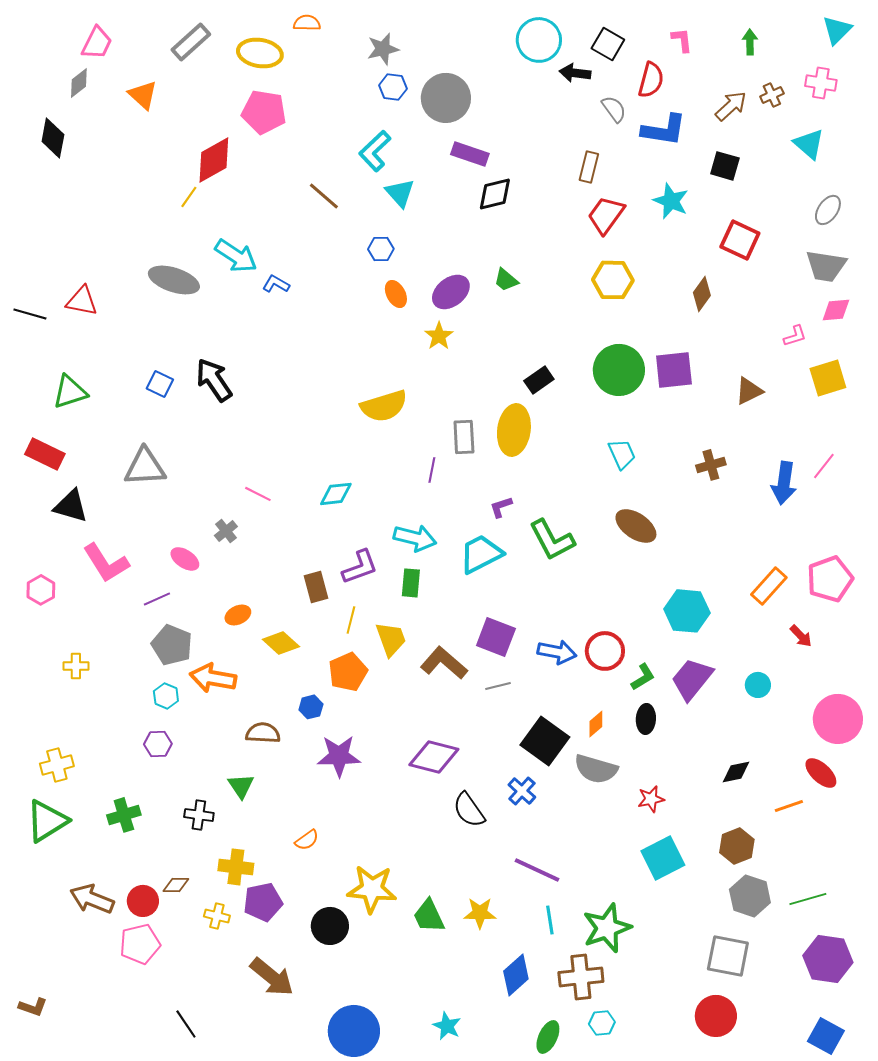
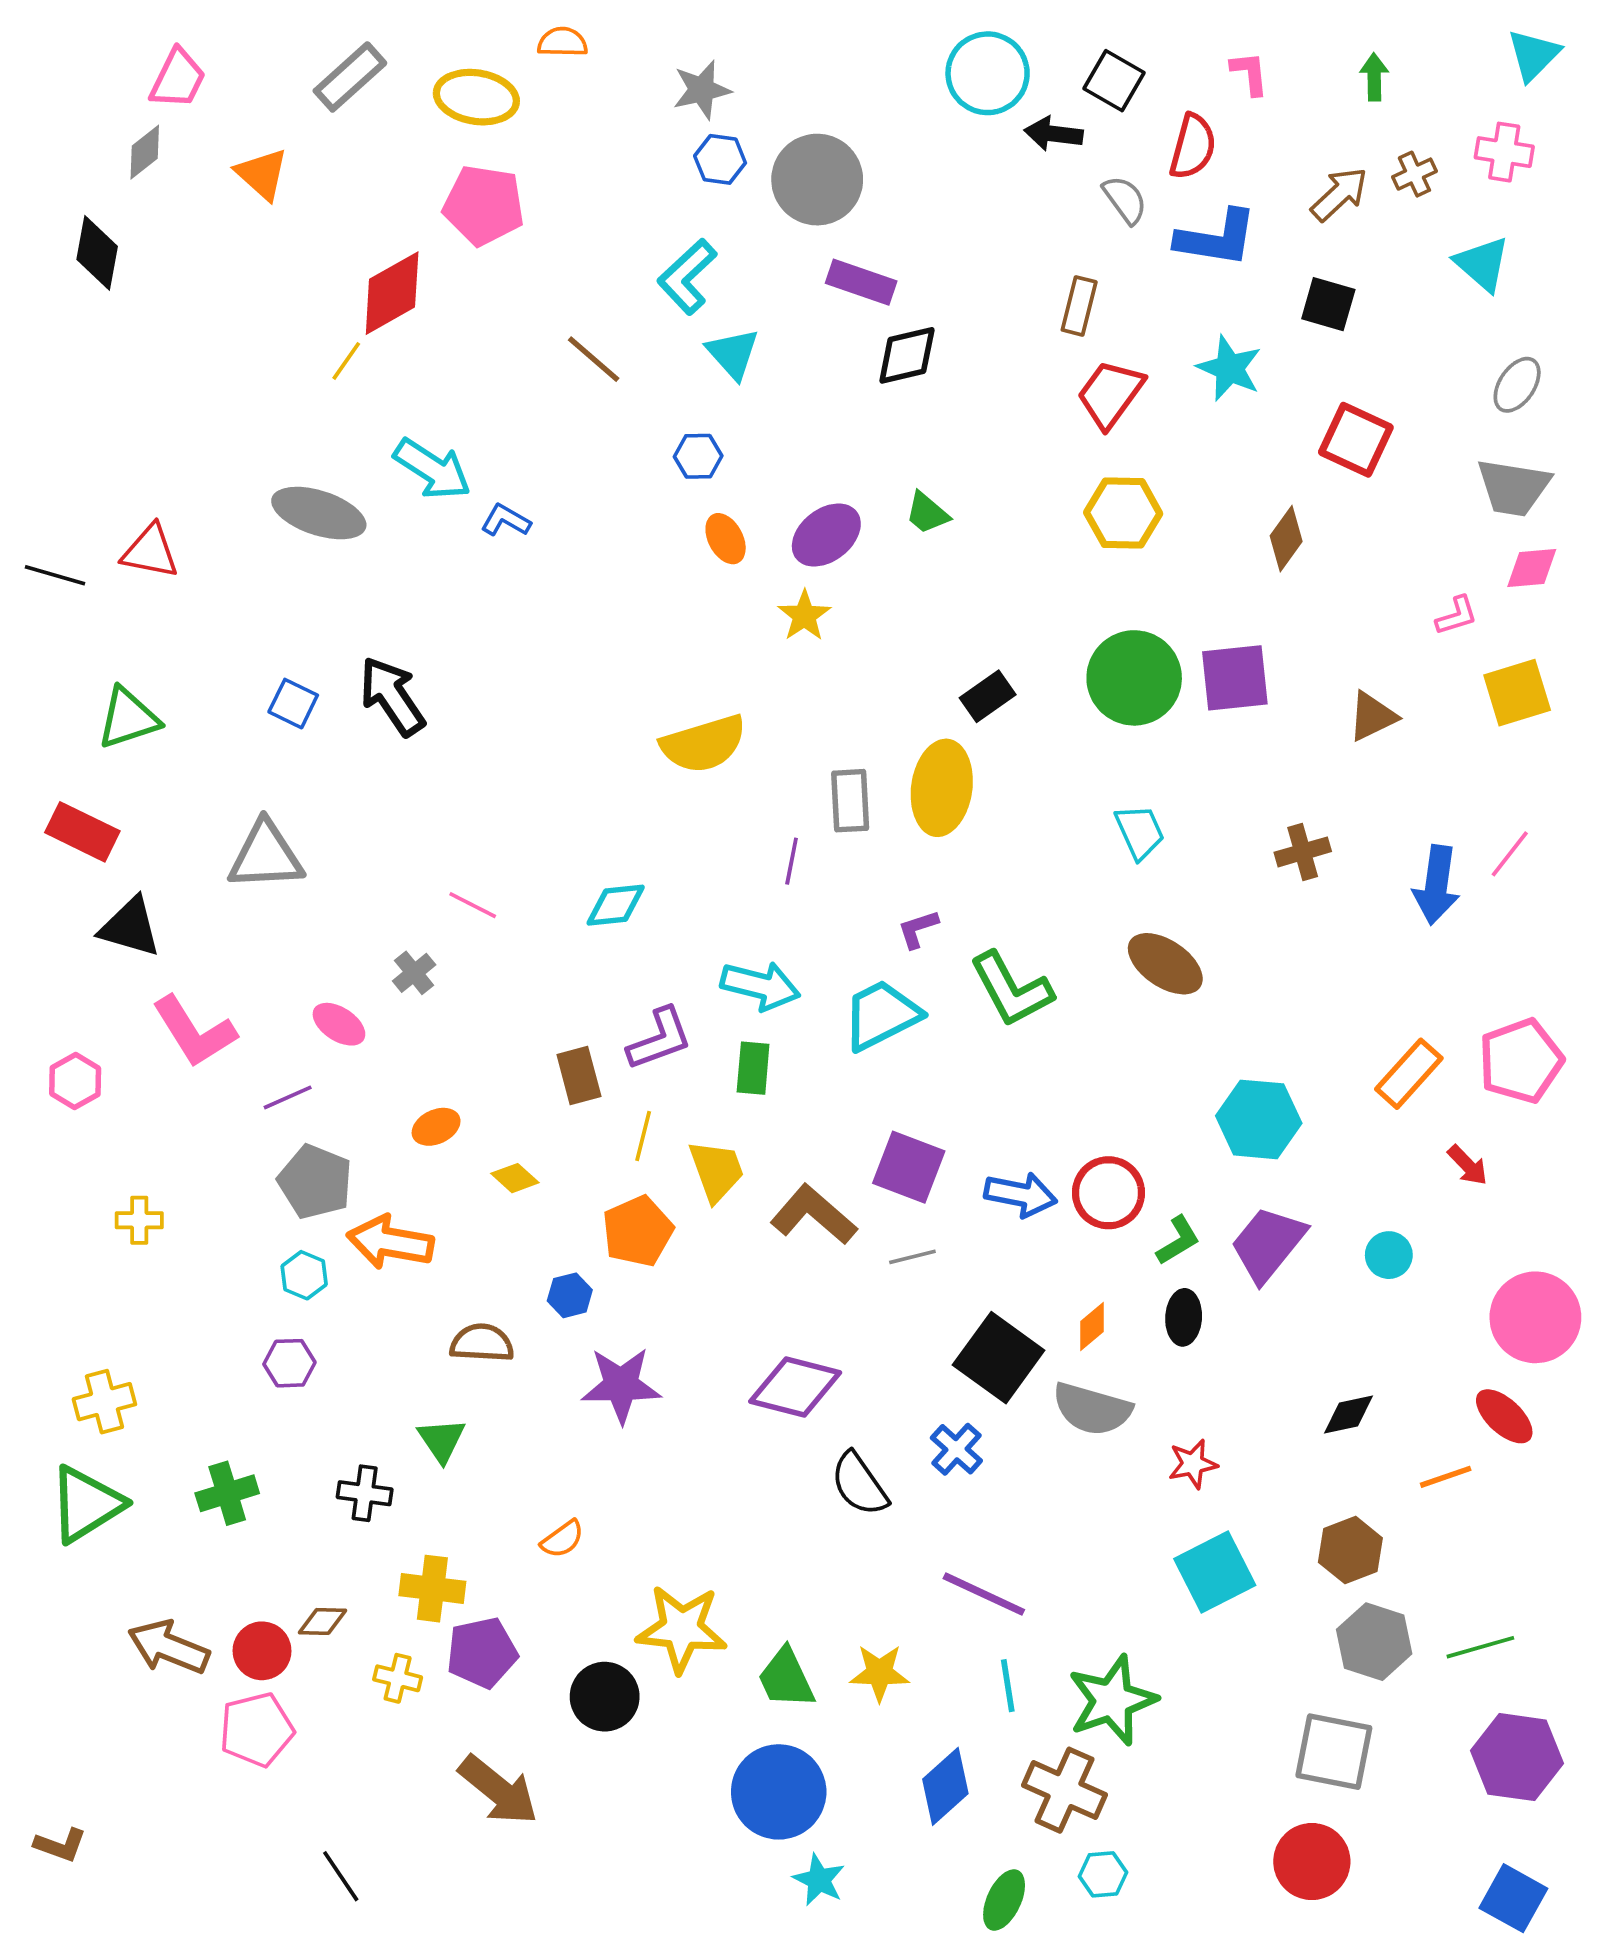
yellow diamond: (281, 643) -> (515, 1178), size x0.7
brown cross: (581, 977) -> (1065, 1790), turned 30
blue circle: (354, 1031) -> (779, 1792), moved

